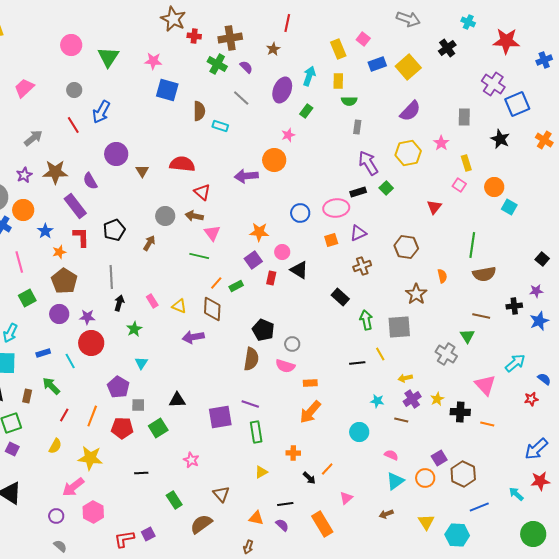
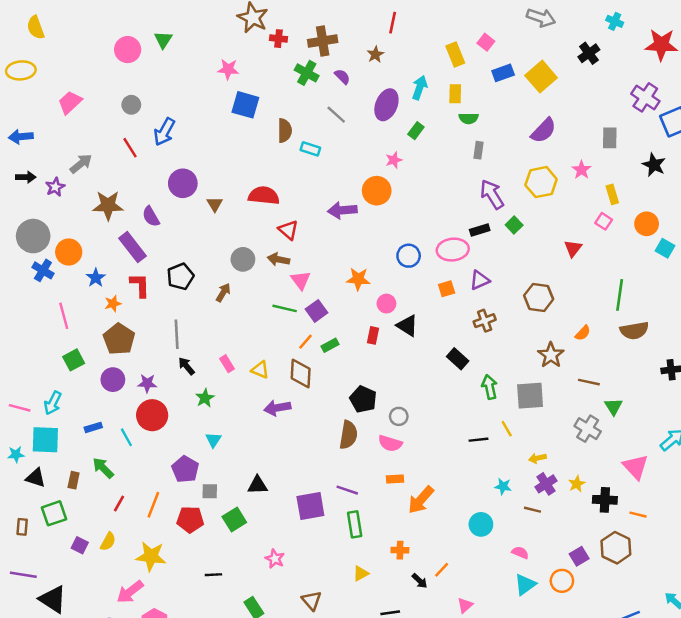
green triangle: (108, 57) -> (163, 40), moved, size x0.7
purple star: (24, 175) -> (55, 187), moved
purple square: (253, 260) -> (317, 311), moved
orange semicircle: (442, 276) -> (583, 333), turned 56
black arrow: (119, 303) -> (186, 366), turned -56
brown line: (481, 316) -> (589, 382), moved
orange rectangle: (310, 383) -> (395, 479), moved
purple square: (12, 449) -> (80, 545), moved
brown hexagon: (463, 474) -> (616, 548), moved

